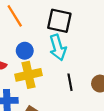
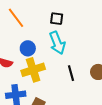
black square: (59, 21) -> (57, 19), size x0.6

